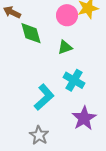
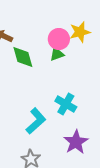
green triangle: (65, 47) -> (57, 54), moved

